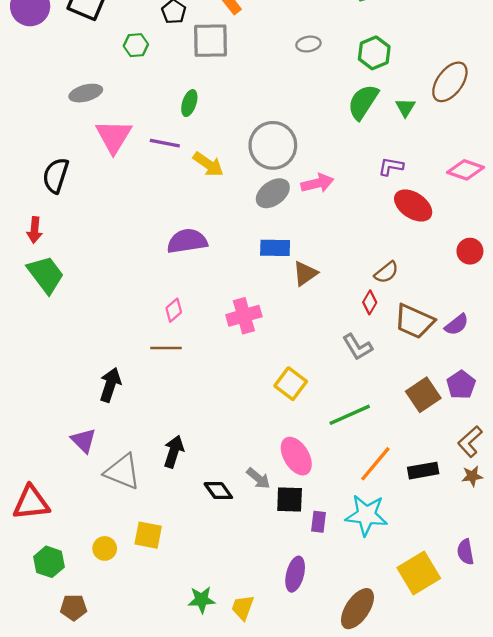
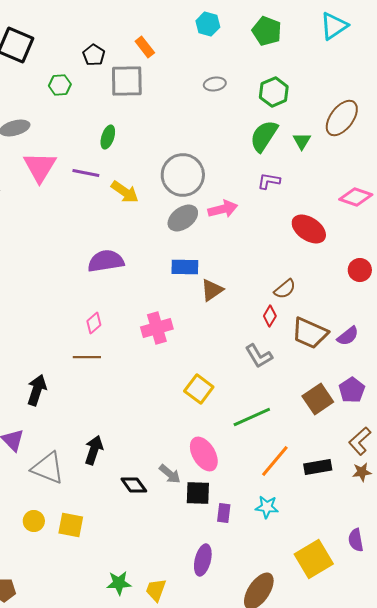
purple L-shape: (391, 167) -> (269, 181), moved
cyan star: (366, 515) -> (267, 507), size x0.6
yellow circle: (105, 548) -> (34, 521), moved

